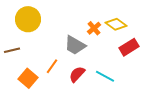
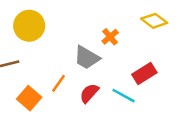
yellow diamond: (116, 24) -> (154, 21), moved
red rectangle: (129, 47) -> (144, 74), moved

